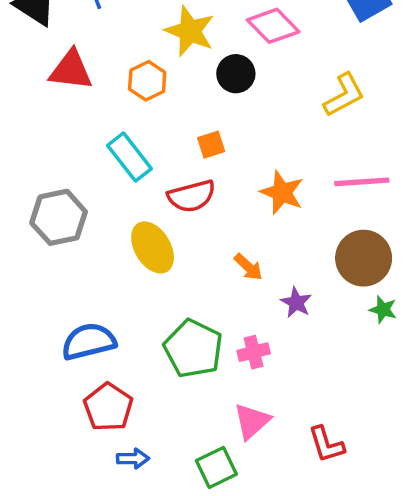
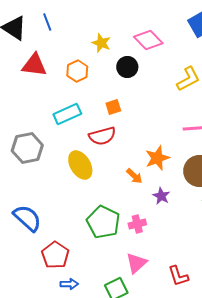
yellow star: (190, 31) -> (101, 43), size x0.7
cyan rectangle: (129, 157) -> (67, 114), turned -76
orange star: (282, 193) -> (157, 158), moved, turned 30
blue semicircle: (89, 341) -> (27, 218), moved, turned 56

